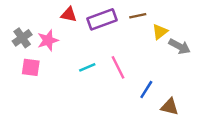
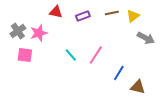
purple rectangle: (102, 19) -> (83, 16), size x0.6
yellow triangle: (160, 32) -> (133, 16), moved
cyan line: (87, 67) -> (71, 55), turned 72
pink line: (118, 67) -> (96, 55), turned 60

